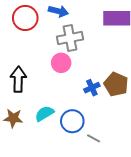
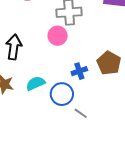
blue cross: (92, 88) -> (79, 71), moved

